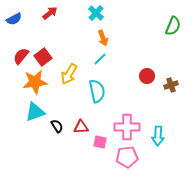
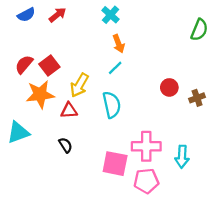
blue semicircle: (14, 19) -> (26, 15), moved
cyan triangle: (35, 112) -> (18, 132), moved
red triangle: (81, 127) -> (69, 111), moved
pink square: (100, 142) -> (115, 164), size x1.6

